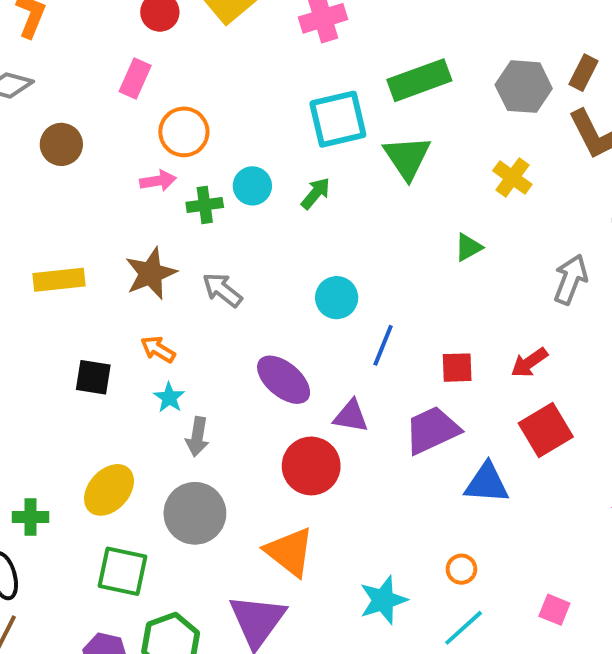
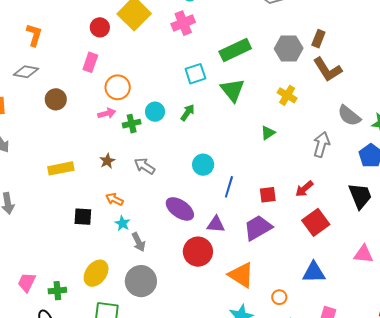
cyan square: (338, 119) -> (195, 74), size x0.7
brown star: (151, 273) -> (107, 161), size x0.6
gray arrow: (197, 437) -> (139, 242), turned -30
blue triangle: (487, 483) -> (314, 272), moved
orange triangle: (290, 552) -> (241, 275), moved

